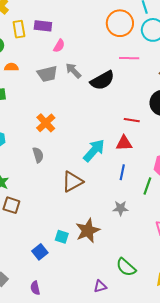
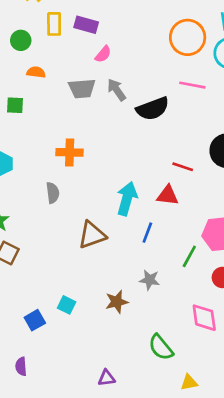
orange cross: (46, 123) -> (70, 152), turned 36
cyan arrow: (94, 150) -> (127, 199), turned -35
blue line: (122, 172) -> (147, 233), moved
brown star: (88, 231) -> (117, 302), moved, size x0.7
green semicircle: (126, 267) -> (161, 347), moved

